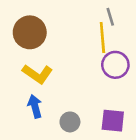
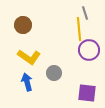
brown circle: (30, 32) -> (23, 25), size x0.7
gray circle: (70, 122) -> (54, 73), moved

